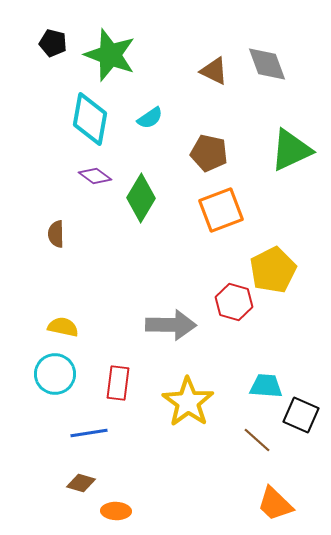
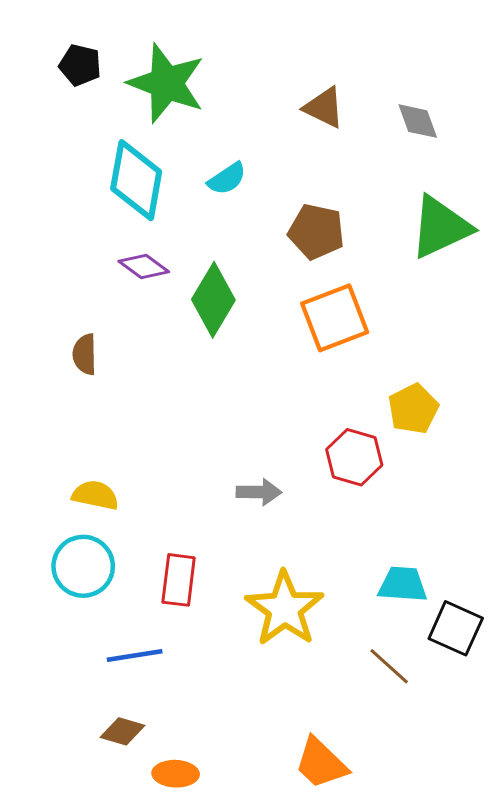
gray diamond: (267, 64) -> (418, 121), moved, size x0.7
yellow pentagon: (273, 270) -> (413, 409), size x0.7
gray arrow: (171, 325) -> (259, 492), size x0.6
orange trapezoid: (275, 504) -> (321, 763), moved

